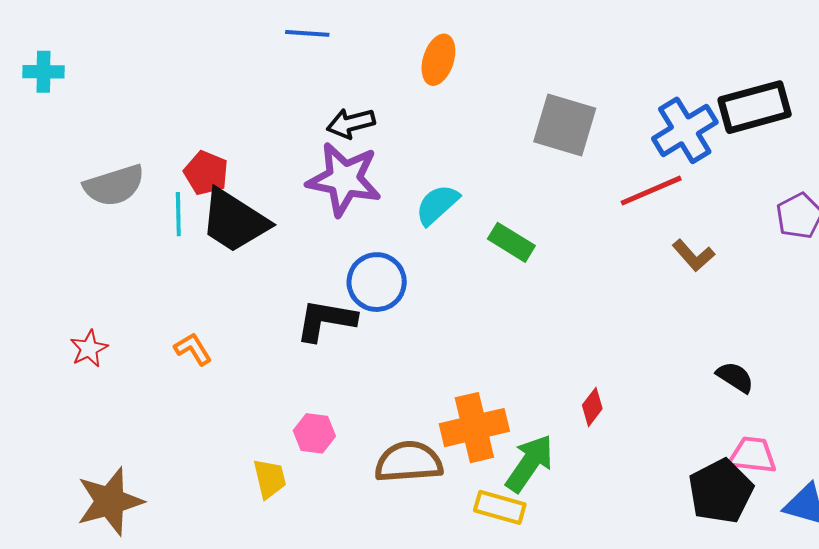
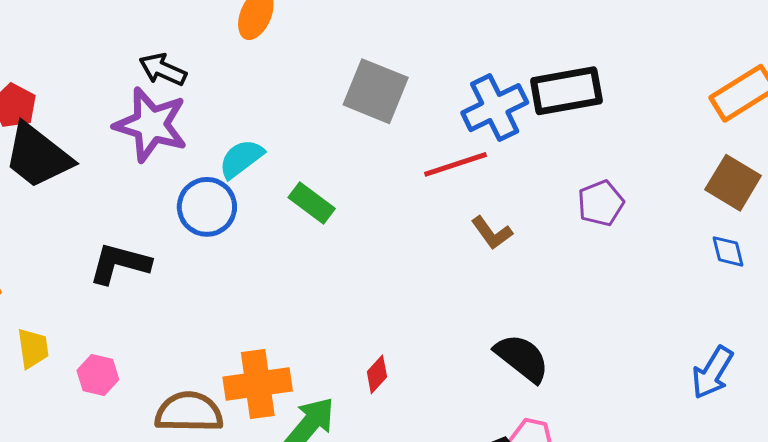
black arrow: (351, 123) -> (163, 70), turned 33
blue circle: (377, 282) -> (207, 207), moved
black semicircle: (735, 377) -> (522, 358), size x1.5
yellow trapezoid: (270, 479) -> (33, 348), moved

